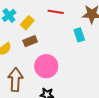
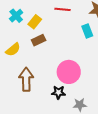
pink circle: (46, 66) -> (69, 72), moved

